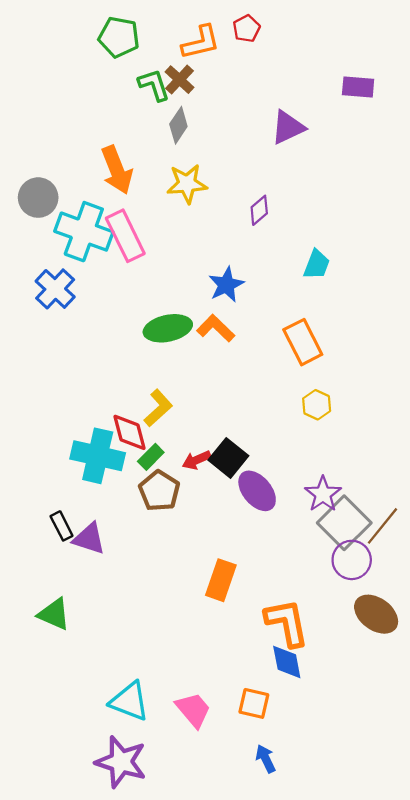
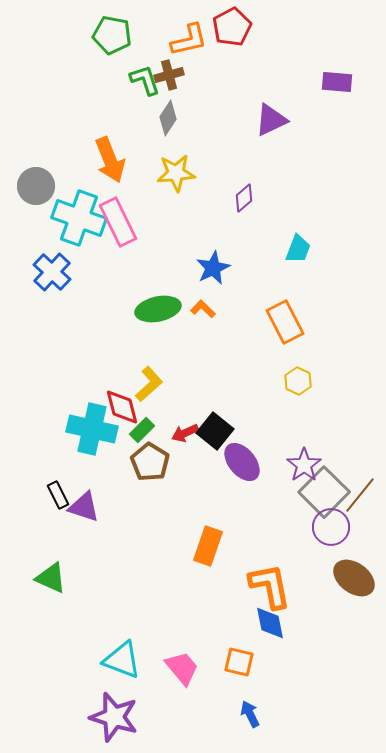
red pentagon: (246, 29) -> (232, 27), size x1.5
brown cross: (179, 80) -> (169, 75), turned 32
orange L-shape: (216, 328) -> (203, 309), size x0.7

